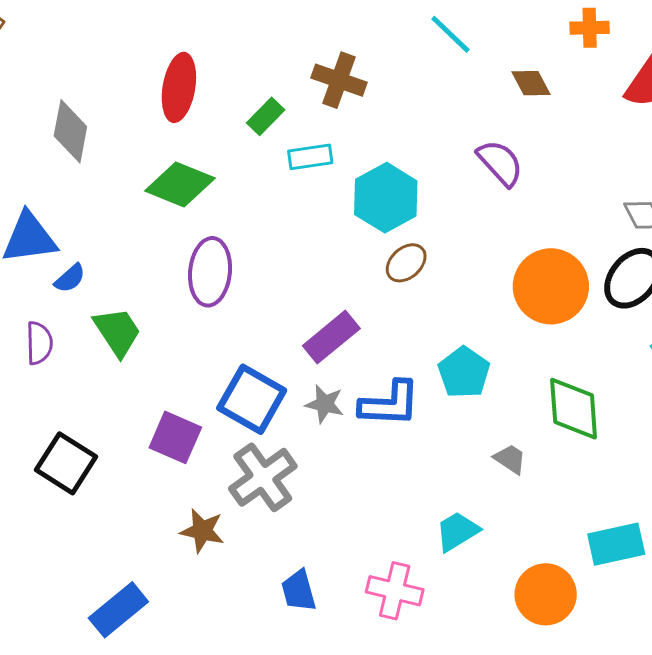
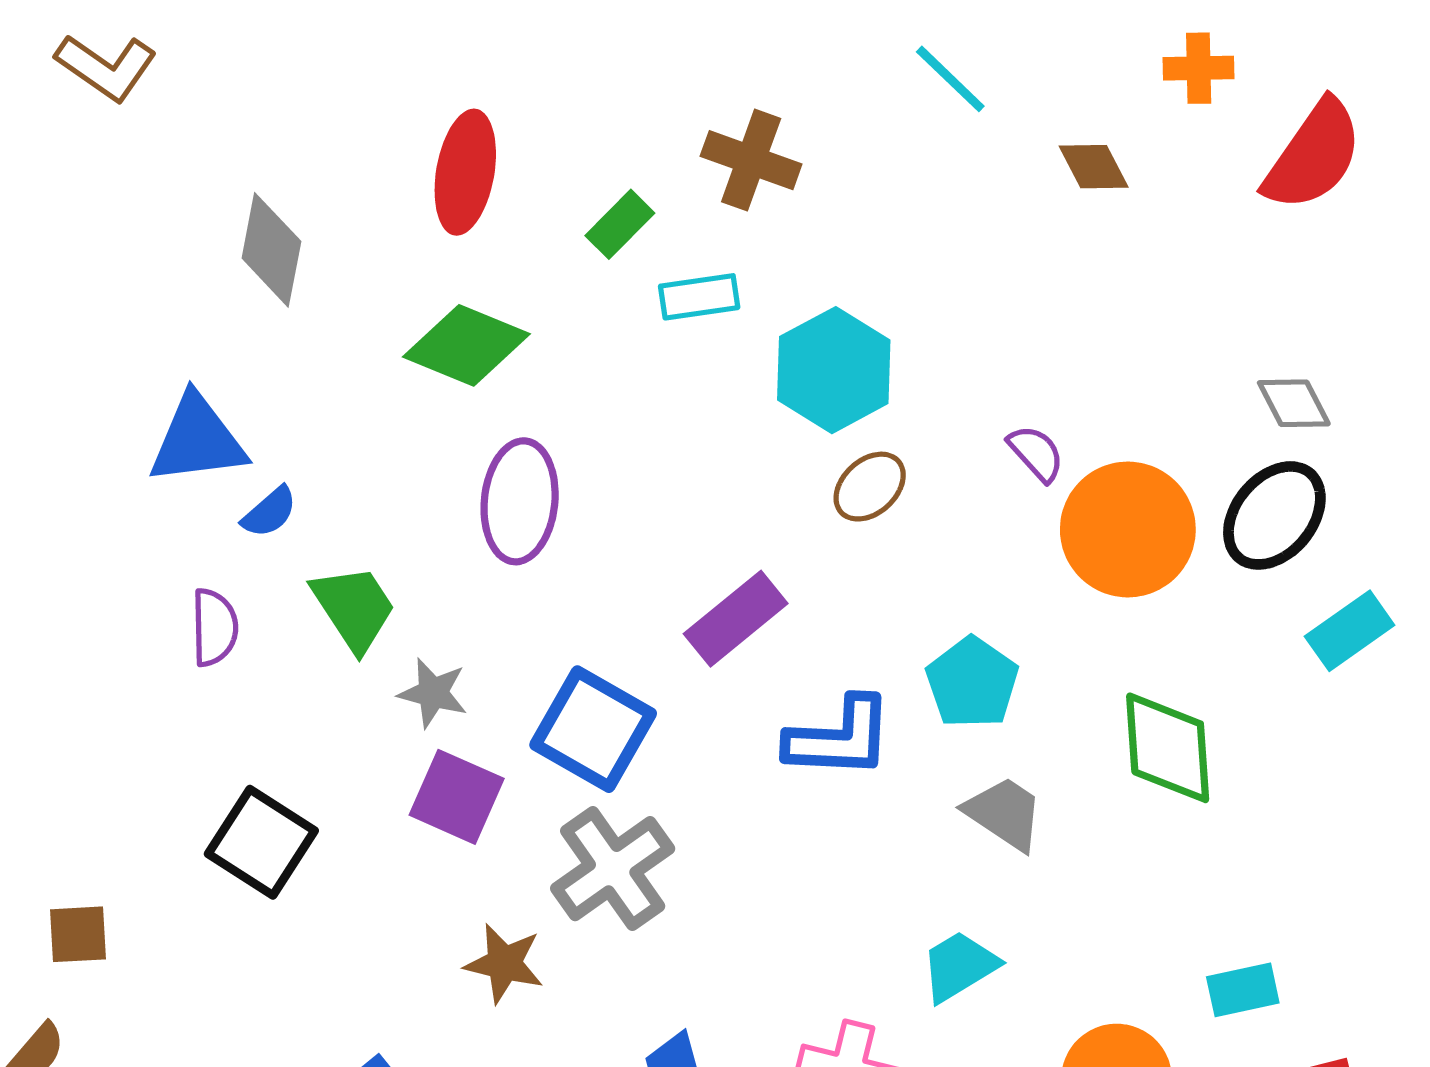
purple semicircle: (500, 163) -> (1036, 453), moved, size x0.7
gray star: (325, 404) -> (433, 693), moved
gray trapezoid: (510, 459) -> (1004, 813), moved, size x1.4
cyan rectangle: (616, 544) -> (1243, 990), size x0.7

